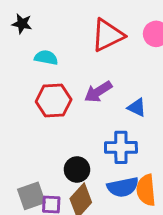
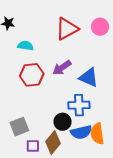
blue triangle: (137, 107) -> (89, 77), size x1.5
black circle: (77, 169) -> (63, 122), moved
gray square: (31, 196) -> (19, 127), moved

